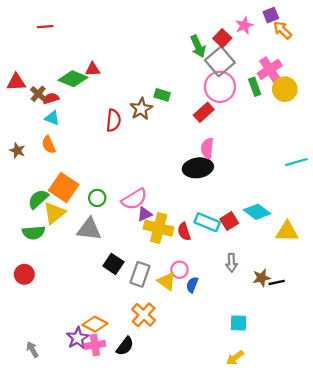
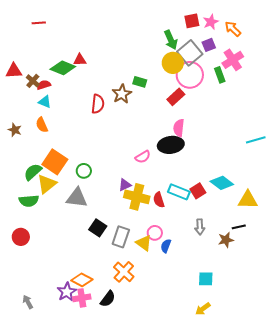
purple square: (271, 15) -> (209, 45), moved
orange arrow: (282, 30) -> (233, 29), moved
red square: (222, 38) -> (192, 21), moved, turned 35
yellow circle: (285, 89) -> (173, 63), moved
pink semicircle: (134, 199) -> (143, 157), moved, size x0.7
black line: (277, 282) -> (239, 227), moved

